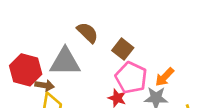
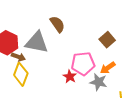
brown square: (123, 49) -> (107, 40), moved
pink pentagon: (131, 78) -> (83, 64), turned 30

